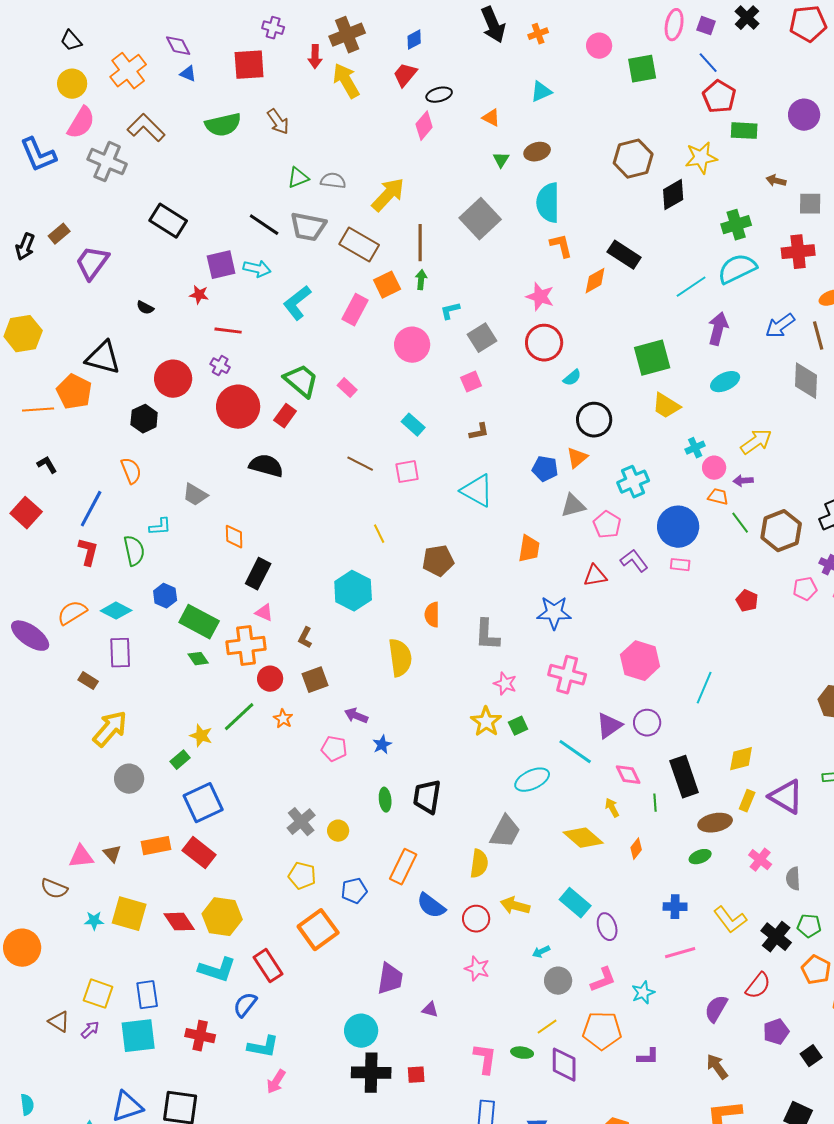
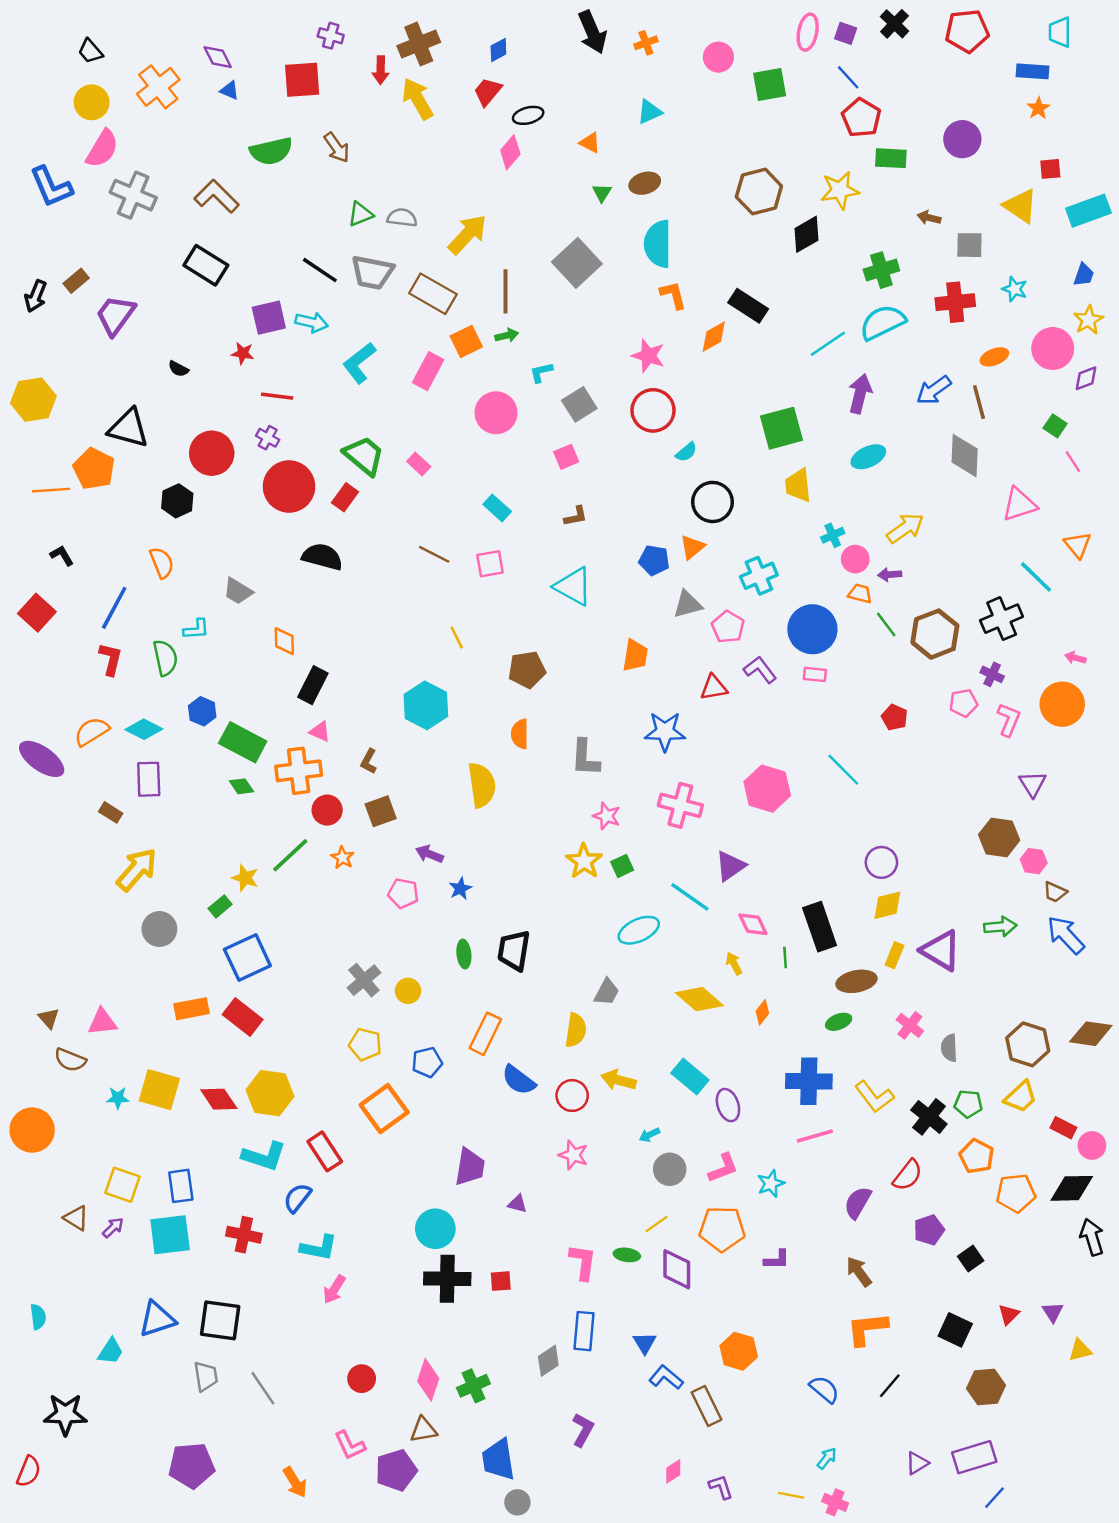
brown L-shape: (146, 128) -> (216, 196), moved
green arrow: (421, 280) -> (507, 335), turned 72
yellow trapezoid: (666, 406) -> (798, 485), turned 52
cyan line: (704, 688) -> (843, 770), moved, turned -68
purple circle: (647, 723) -> (881, 862), moved
gray trapezoid: (505, 832) -> (607, 992), size x0.7
brown triangle: (112, 854) -> (49, 1018), moved
blue cross: (675, 907) -> (809, 1081), size x1.6

